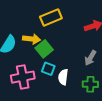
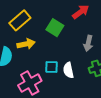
yellow rectangle: (51, 18) -> (20, 20), moved
green square: (44, 49) -> (55, 28), moved

